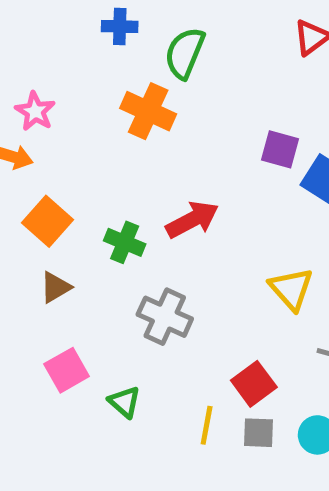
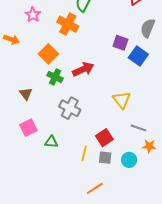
pink star: (35, 111) -> (33, 15), moved
orange square: (48, 221) -> (48, 54), moved
brown triangle: (55, 287) -> (26, 94), turned -40
green triangle: (124, 402) -> (51, 142), turned -40

